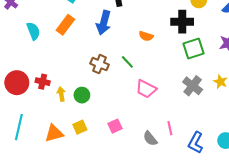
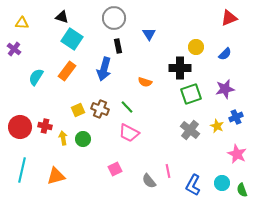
cyan semicircle: (33, 31) -> (36, 77), turned -126
pink trapezoid: (146, 89) -> (129, 133), moved
yellow square: (80, 127) -> (78, 110), moved

